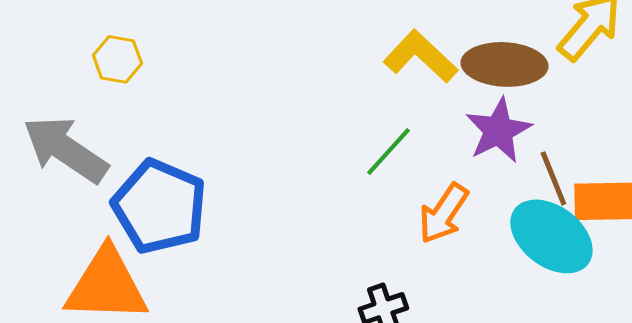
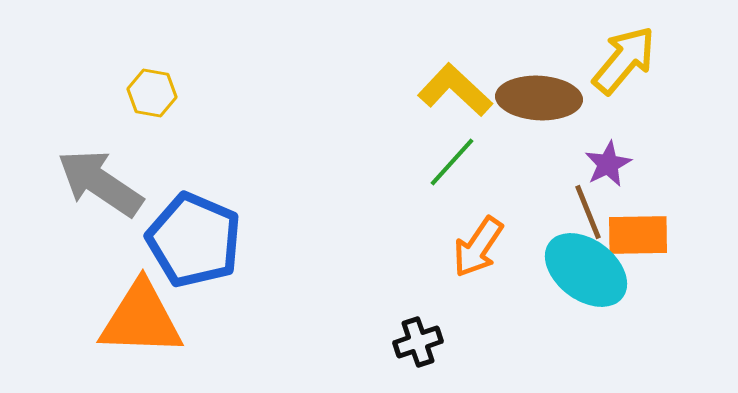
purple star: (498, 130) -> (608, 164), moved, size x0.7
green line: (388, 151) -> (452, 162), moved

